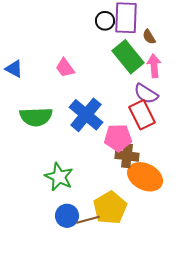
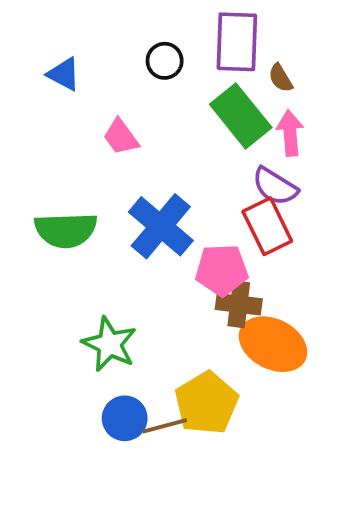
black circle: (105, 21) -> (165, 61), moved
blue triangle: (14, 69) -> (64, 74), moved

